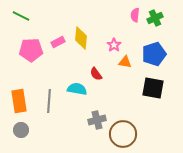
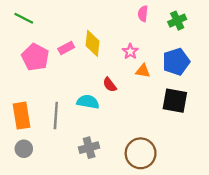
pink semicircle: (135, 15) -> (143, 14), moved
pink pentagon: (31, 50) -> (35, 57), turned 30
gray cross: (97, 120) -> (89, 148), moved

